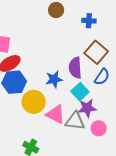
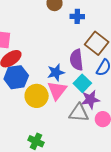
blue cross: (89, 21) -> (77, 16), moved
pink triangle: (56, 114) -> (57, 90), moved, turned 45

